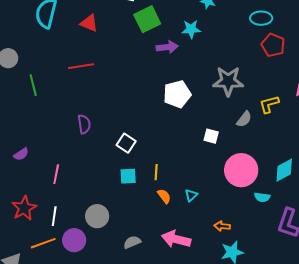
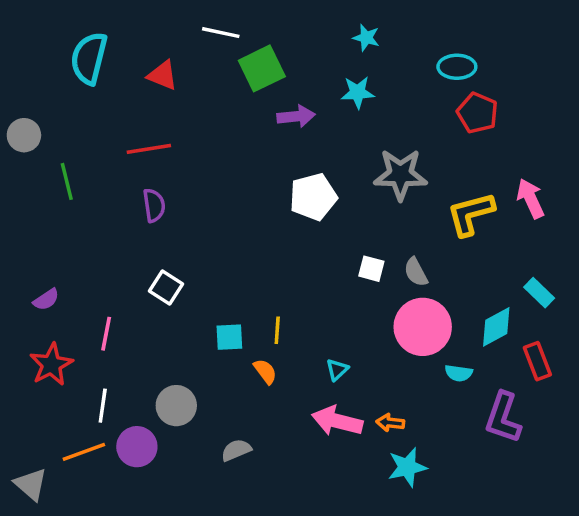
cyan star: (191, 29) -> (358, 92), moved
yellow L-shape: (269, 104) -> (471, 214), size x1.4
gray semicircle: (244, 119) -> (416, 272), moved, turned 114
purple semicircle: (84, 124) -> (154, 205), moved
white square: (126, 143) -> (166, 288), moved
orange semicircle: (164, 196) -> (265, 371), moved
red star: (24, 208) -> (51, 365), moved
pink arrow: (176, 239) -> (337, 421), moved

